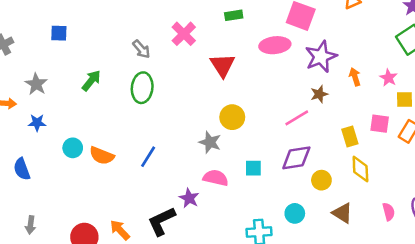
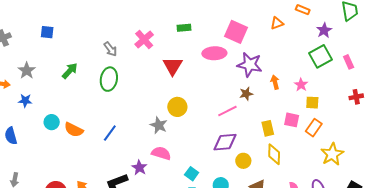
purple star: (321, 57) -> (250, 65), turned 30
cyan square: (253, 168) -> (192, 174), moved, turned 32

